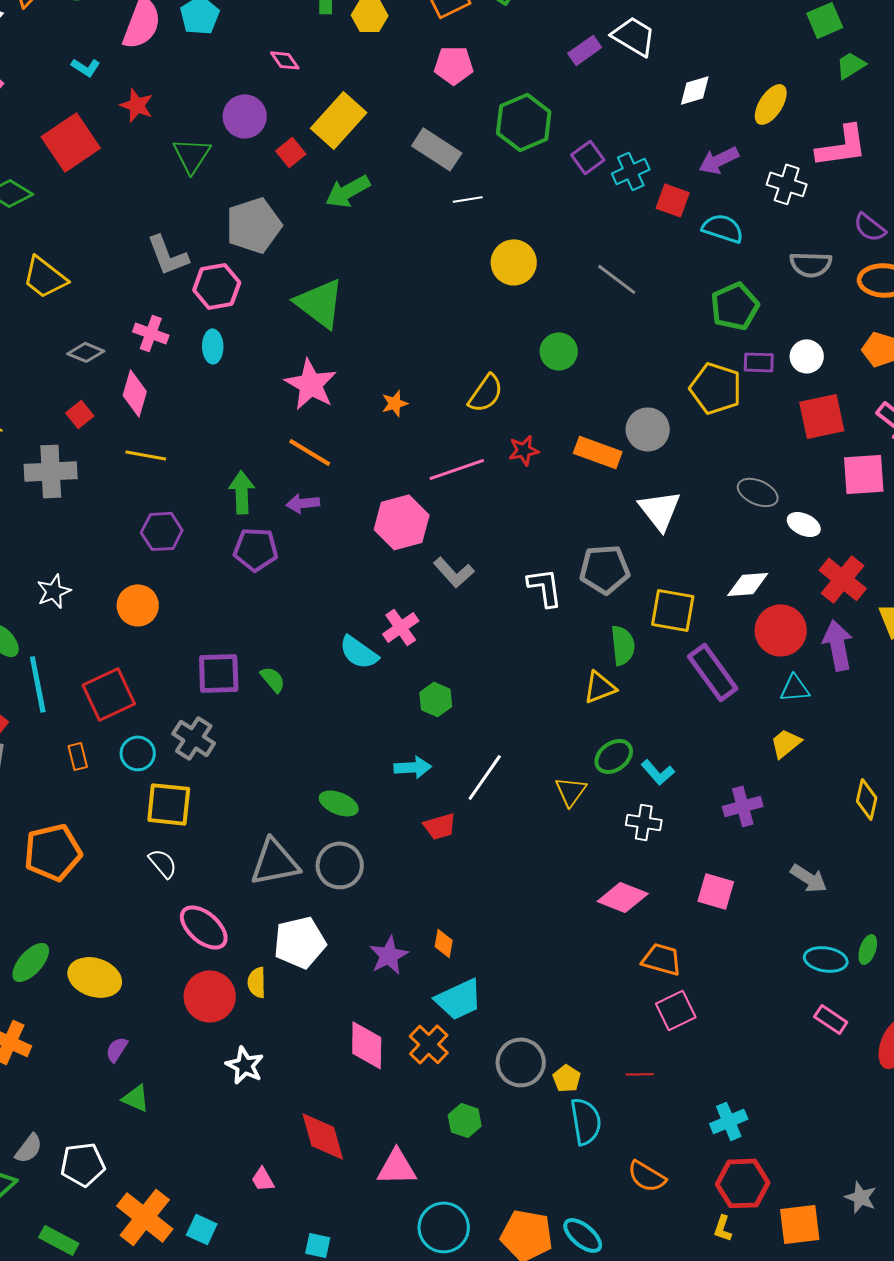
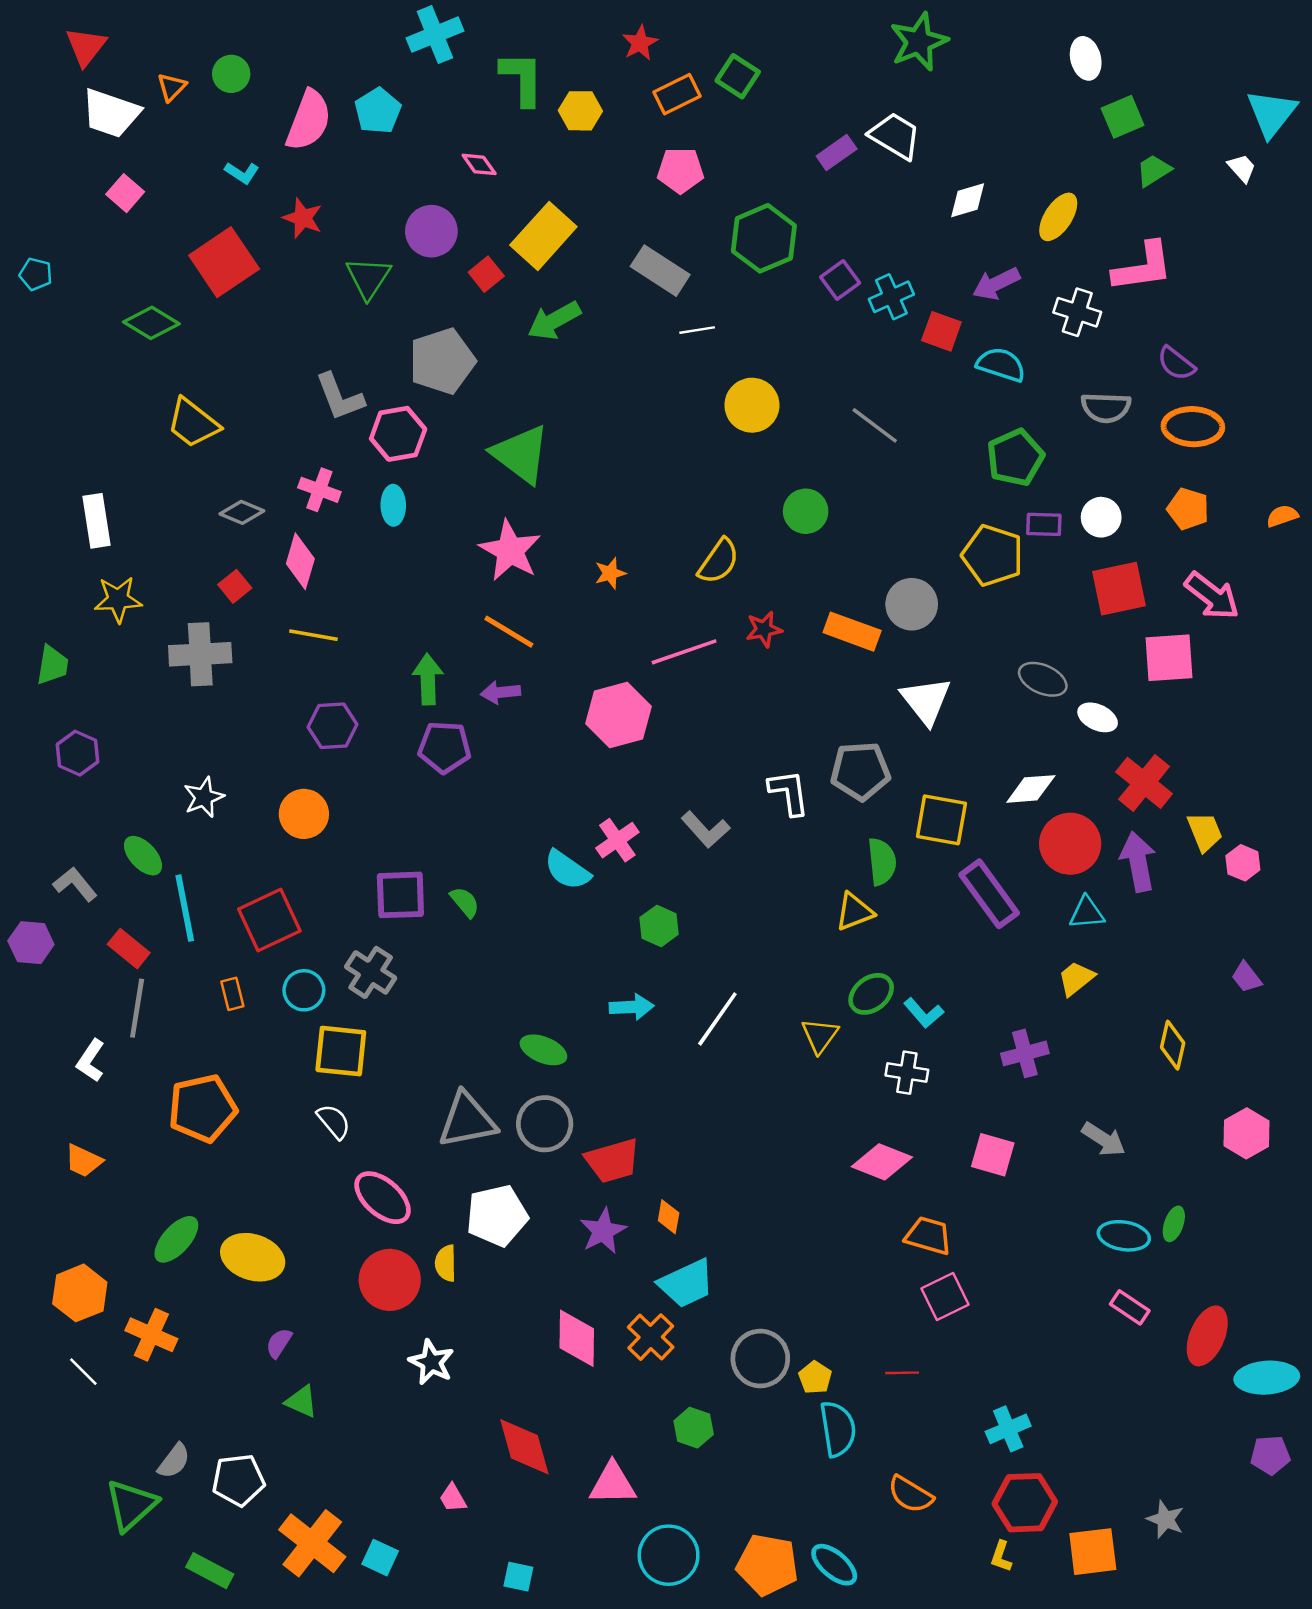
gray L-shape: (454, 572) -> (705, 829), moved
red trapezoid: (440, 826) -> (613, 1161), moved, size x1.4

